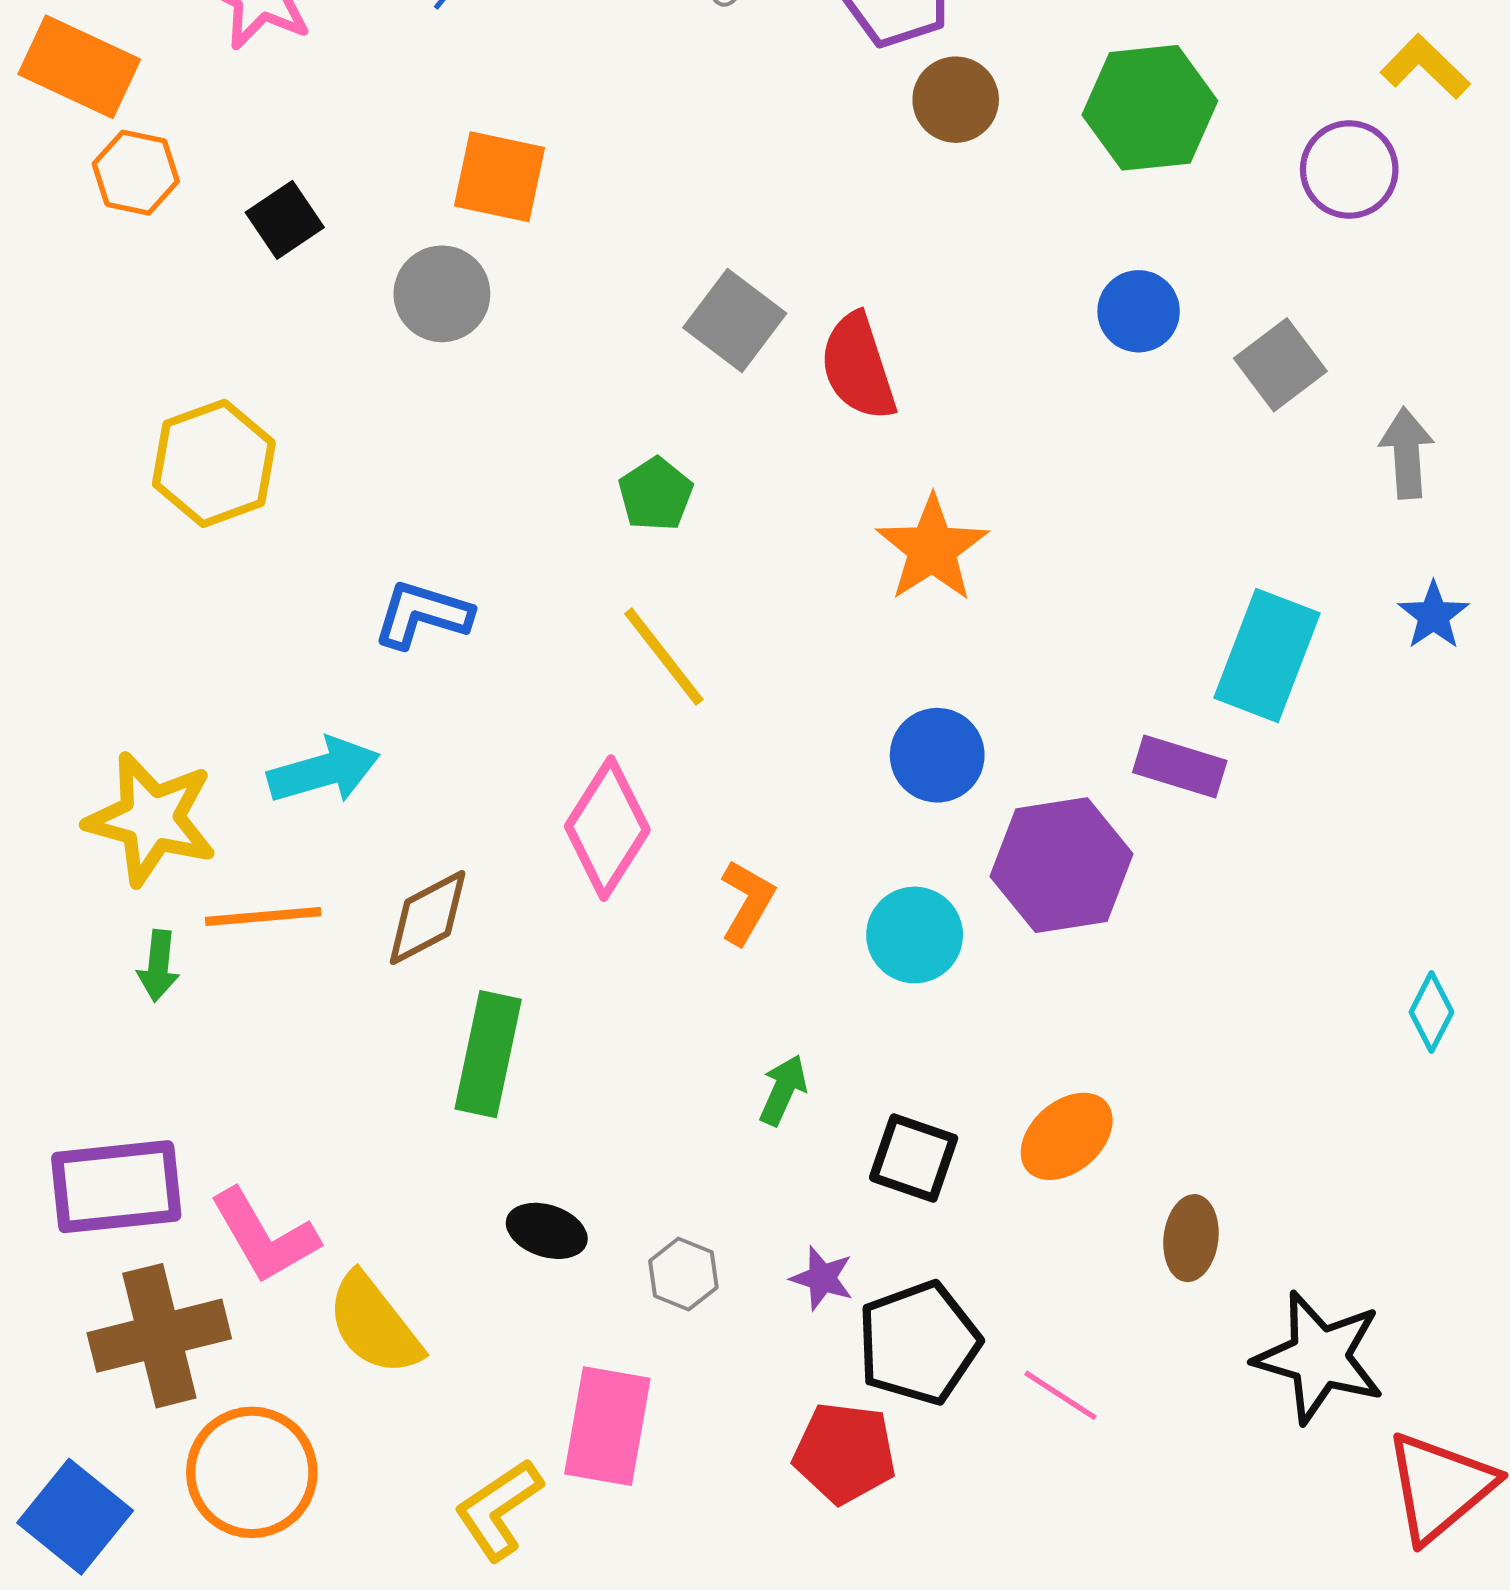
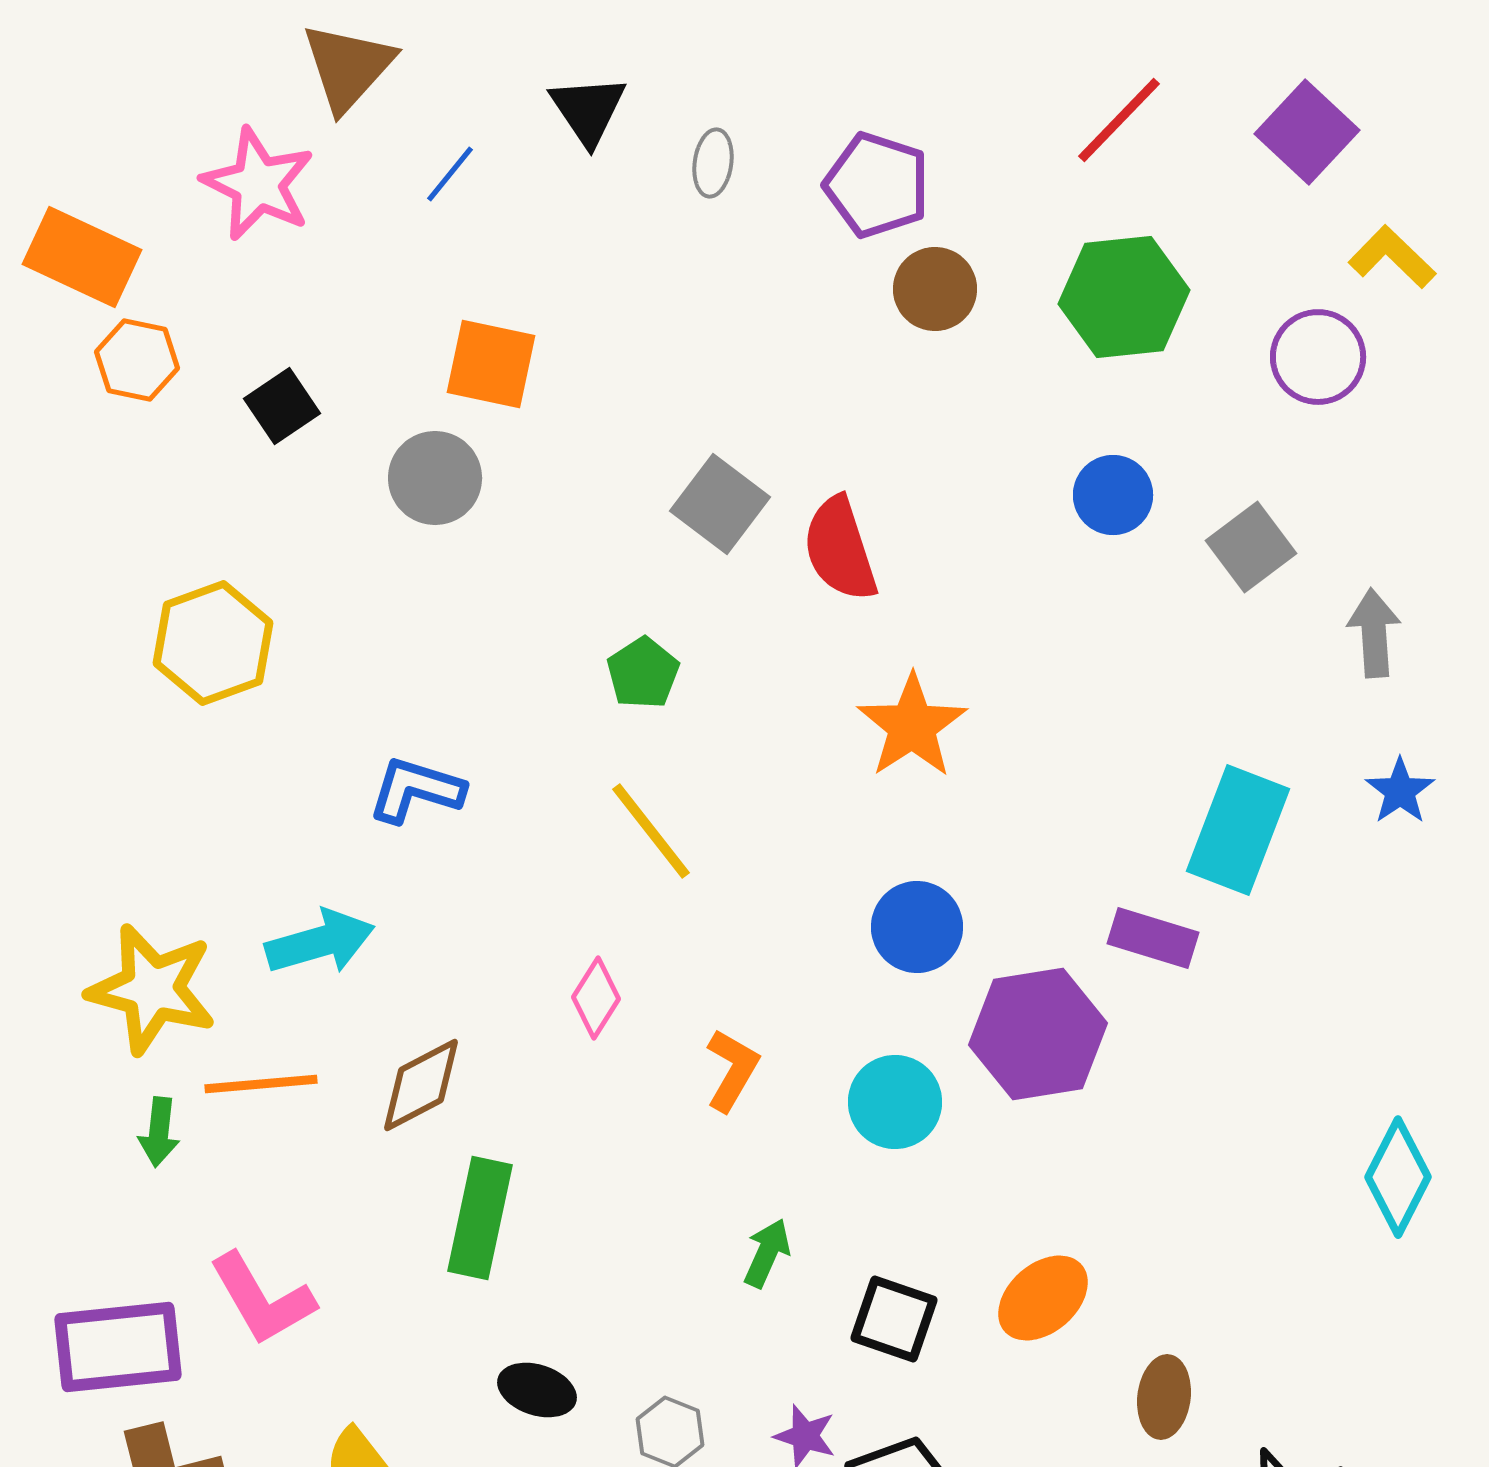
pink diamond: (607, 828) -> (596, 998), size x0.6
cyan diamond: (1431, 1012) -> (1398, 1177), size x1.5
pink L-shape: (264, 1236) -> (262, 1299), moved

